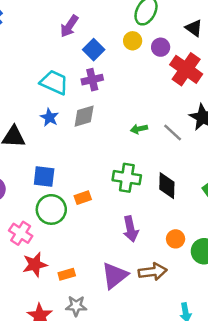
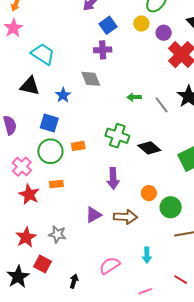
cyan trapezoid: (54, 82) -> (43, 54), moved
gray diamond: (84, 116) -> (91, 79), turned 75
blue star: (49, 117) -> (63, 95), moved
black diamond: (167, 186) -> (149, 148), turned -60
red star: (35, 265) -> (29, 194), turned 30
orange rectangle: (67, 274) -> (56, 184), moved
purple triangle: (115, 276) -> (93, 215), size x0.7

